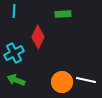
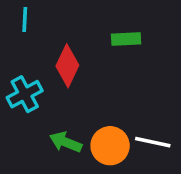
green rectangle: (63, 14) -> (126, 39), moved
green arrow: (16, 80) -> (66, 142), moved

